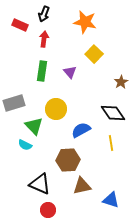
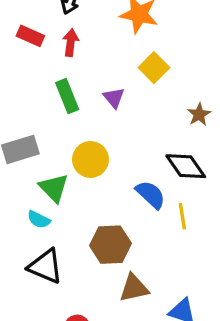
red rectangle: (20, 25) -> (30, 36), moved
green rectangle: (42, 71) -> (67, 96), turned -30
blue semicircle: (81, 130) -> (151, 195), moved, turned 72
black triangle: (40, 184) -> (45, 266), moved

